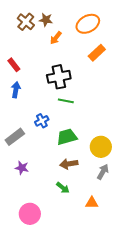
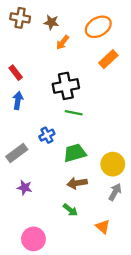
brown cross: (26, 22) -> (20, 18), moved, turned -30
orange triangle: (92, 203) -> (103, 227), turned 40

